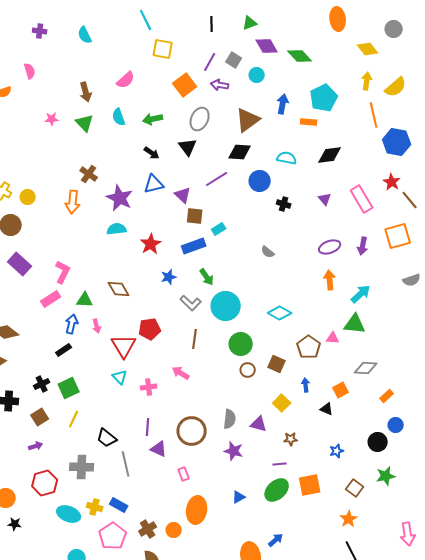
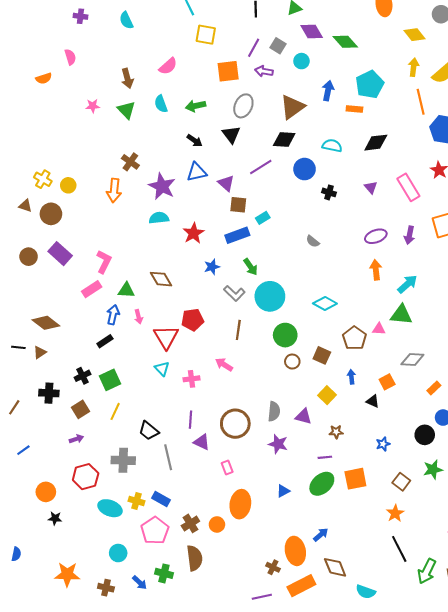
orange square: (185, 85) -> (228, 71), turned 30

